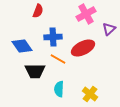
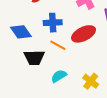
cyan semicircle: (59, 89) -> (59, 76), turned 56

